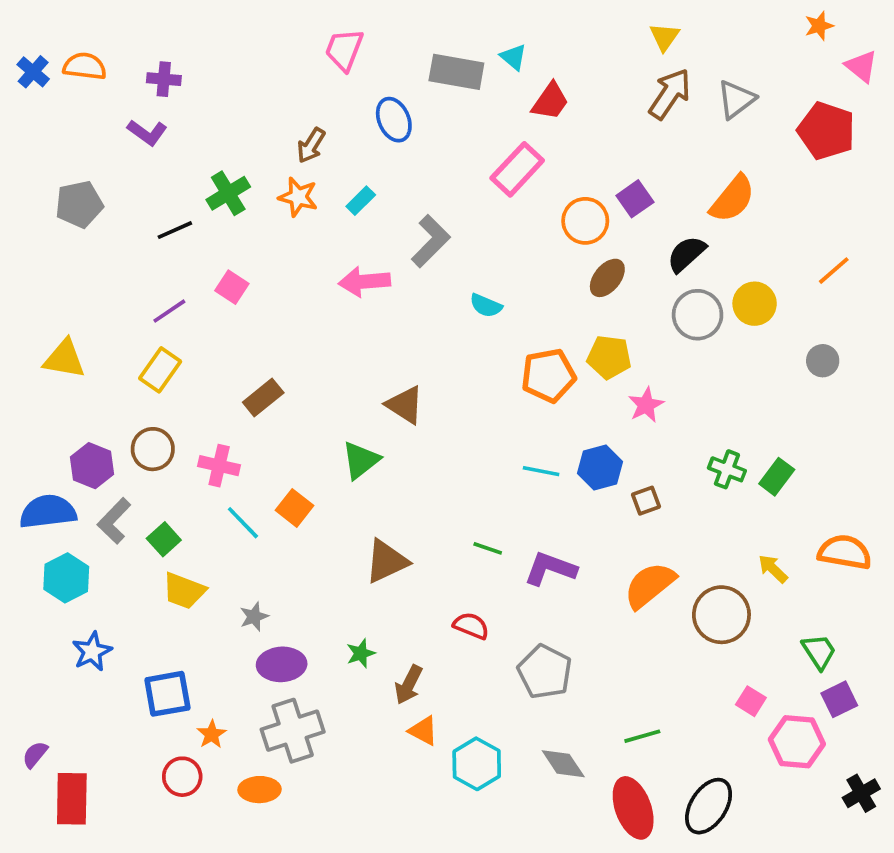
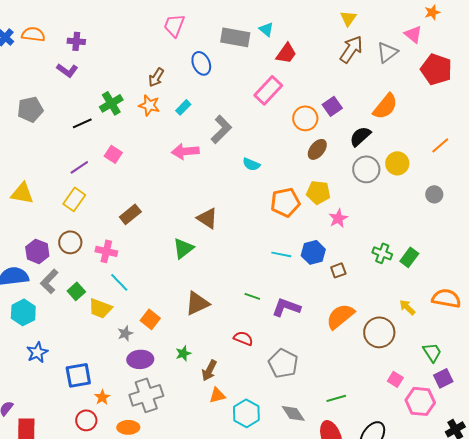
pink triangle: (861, 66) -> (413, 34), moved
orange square: (294, 508) -> (150, 319), moved
yellow trapezoid: (184, 591) -> (100, 308), moved
orange triangle: (423, 731) -> (217, 395), turned -42

